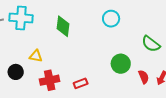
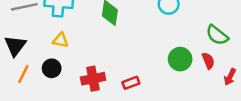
yellow triangle: (36, 56) -> (61, 40), moved
red semicircle: (144, 77) -> (208, 61), moved

